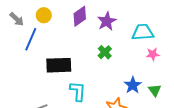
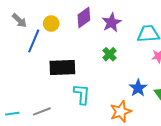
yellow circle: (44, 15) -> (51, 24), moved

